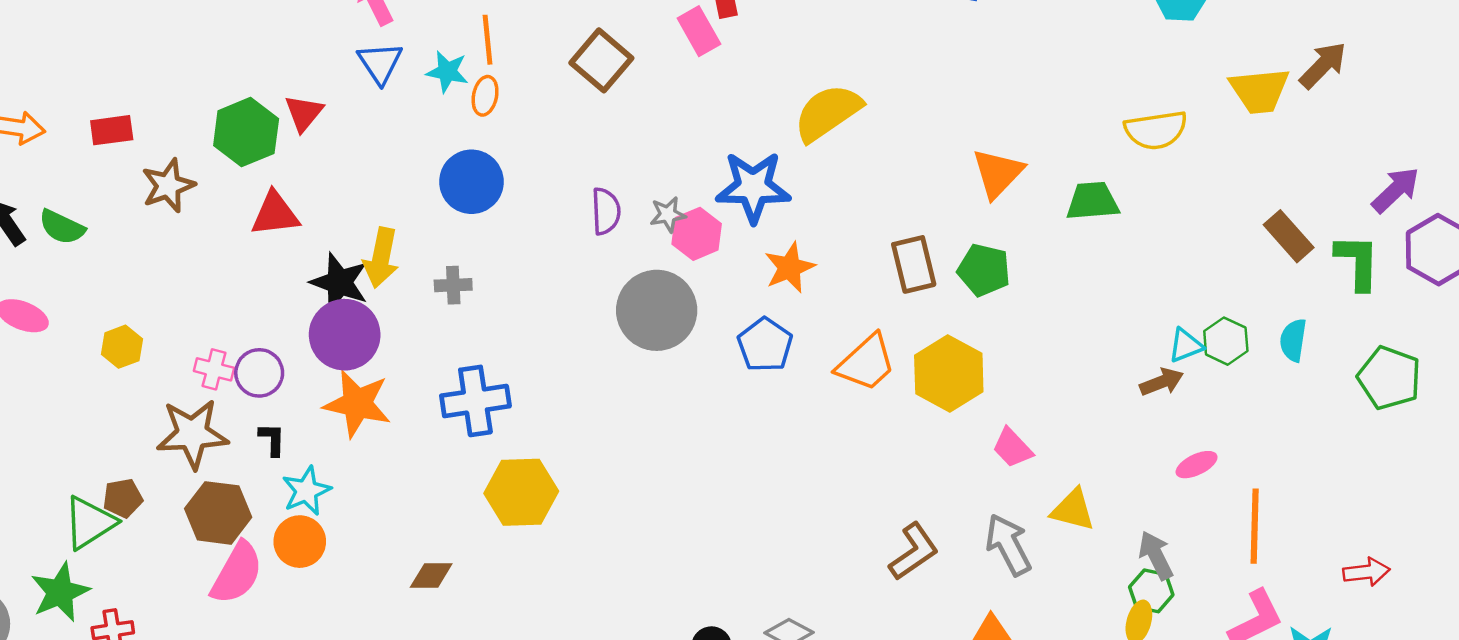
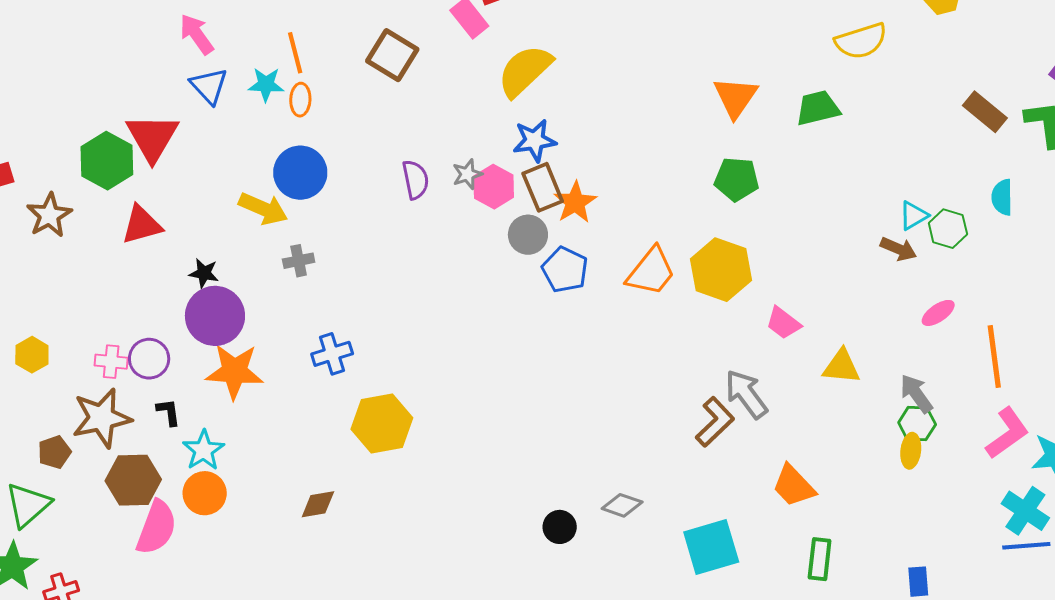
red triangle: (304, 113) -> (152, 137), size x1.6
yellow semicircle: (828, 113) -> (525, 71), moved
blue star: (753, 187) -> (534, 140), size x0.7
yellow arrow: (381, 258) -> (263, 209), moved, turned -69
brown rectangle: (914, 264) -> (543, 187), moved
black star: (339, 282) -> (204, 273), size x0.6
gray circle: (657, 310) -> (528, 235), moved, size x0.6
green hexagon: (1226, 341) -> (948, 229), moved
brown arrow: (1162, 382) -> (898, 249), turned 54
blue cross: (475, 401) -> (332, 354), size x0.7
brown pentagon: (123, 498) -> (54, 452), moved
gray arrow: (1008, 545) -> (746, 394), moved

